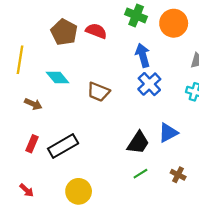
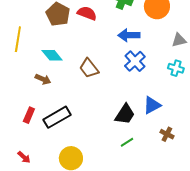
blue arrow: (143, 55) -> (129, 35), turned -75
brown trapezoid: (98, 92) -> (89, 68), turned 30
brown arrow: (33, 104) -> (43, 79), moved
brown cross: (178, 175) -> (167, 134), moved

